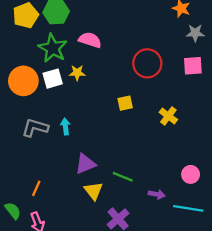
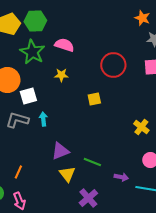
yellow star: (77, 73) -> (61, 75), moved
white square: (53, 79) -> (28, 96), moved
yellow cross: (168, 116) -> (141, 127), moved

